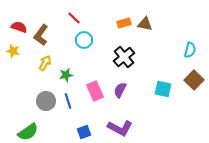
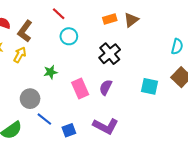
brown triangle: (145, 24) -> (131, 20), turned -49
yellow arrow: (45, 63) -> (20, 55), moved
blue line: (68, 101) -> (44, 119), moved, turned -35

